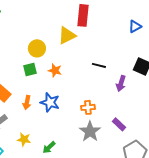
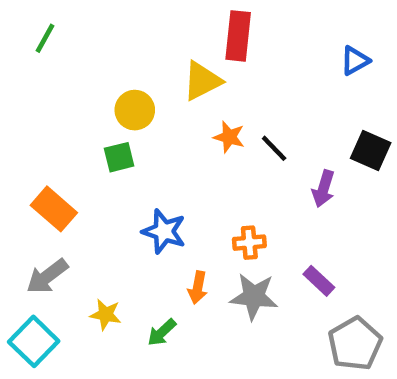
black line: (99, 65) -> (274, 148), turned 32
orange star: (55, 70) -> (229, 137), moved
orange arrow: (27, 102) -> (198, 288), moved
gray star: (90, 131) -> (254, 297), turned -30

